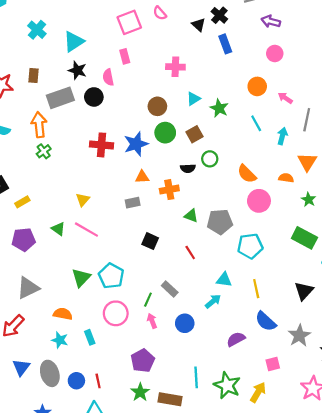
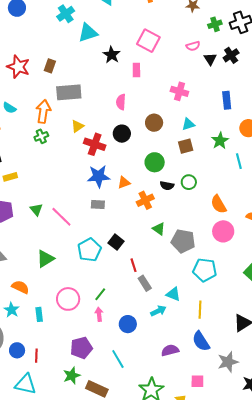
pink semicircle: (160, 13) -> (193, 46), moved, turned -80
pink square: (129, 22) -> (148, 41), turned 35
cyan cross: (37, 30) -> (66, 14), moved
cyan triangle: (74, 42) -> (88, 33), moved
blue rectangle: (225, 44) -> (227, 100), moved
black star: (77, 70) -> (112, 55), moved
pink semicircle: (108, 77) -> (121, 102), moved
black circle: (94, 97) -> (122, 134), moved
green star: (219, 108) -> (220, 141), moved
green circle: (165, 133) -> (155, 162), moved
brown square: (195, 134) -> (186, 146), moved
blue star: (136, 144) -> (99, 176), moved
orange triangle: (142, 177) -> (124, 183), turned -32
orange cross: (169, 190) -> (145, 200), turned -30
yellow triangle: (83, 200) -> (77, 126), moved
gray rectangle: (133, 203) -> (98, 205), moved
red line: (190, 253) -> (133, 265), moved
cyan pentagon: (111, 276) -> (89, 250), moved
gray rectangle: (170, 289) -> (145, 283), moved
cyan line: (196, 377) -> (118, 359), moved, turned -42

